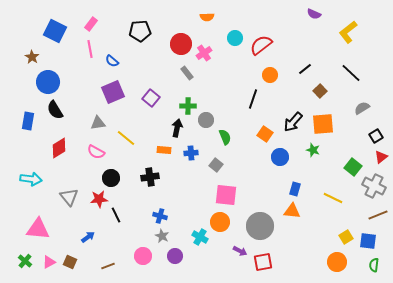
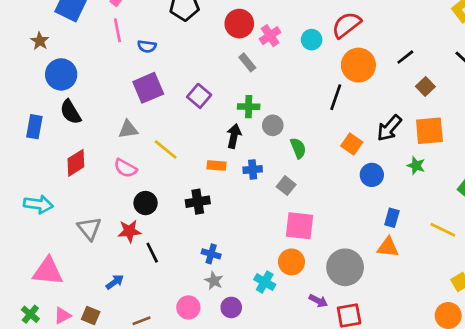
cyan circle: (235, 38) -> (312, 40), moved
blue semicircle: (112, 61) -> (147, 46), turned -32
orange circle: (270, 75) -> (358, 65), size x1.6

